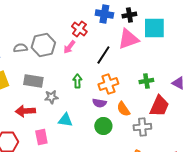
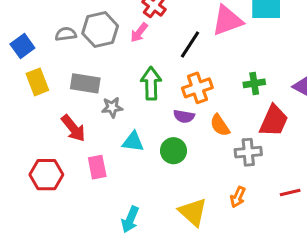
green arrow: (77, 81) -> (151, 83), size x1.5
red arrow: (25, 111) -> (73, 128), turned -126
green circle: (103, 126) -> (173, 151), moved

